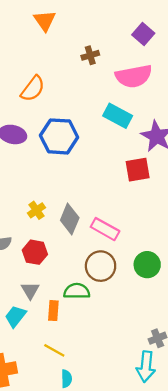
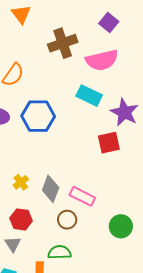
brown cross: (90, 55) -> (63, 43), size x1.8
brown circle: (101, 266) -> (67, 220), moved, size x0.7
gray triangle: (30, 290) -> (13, 244), moved

